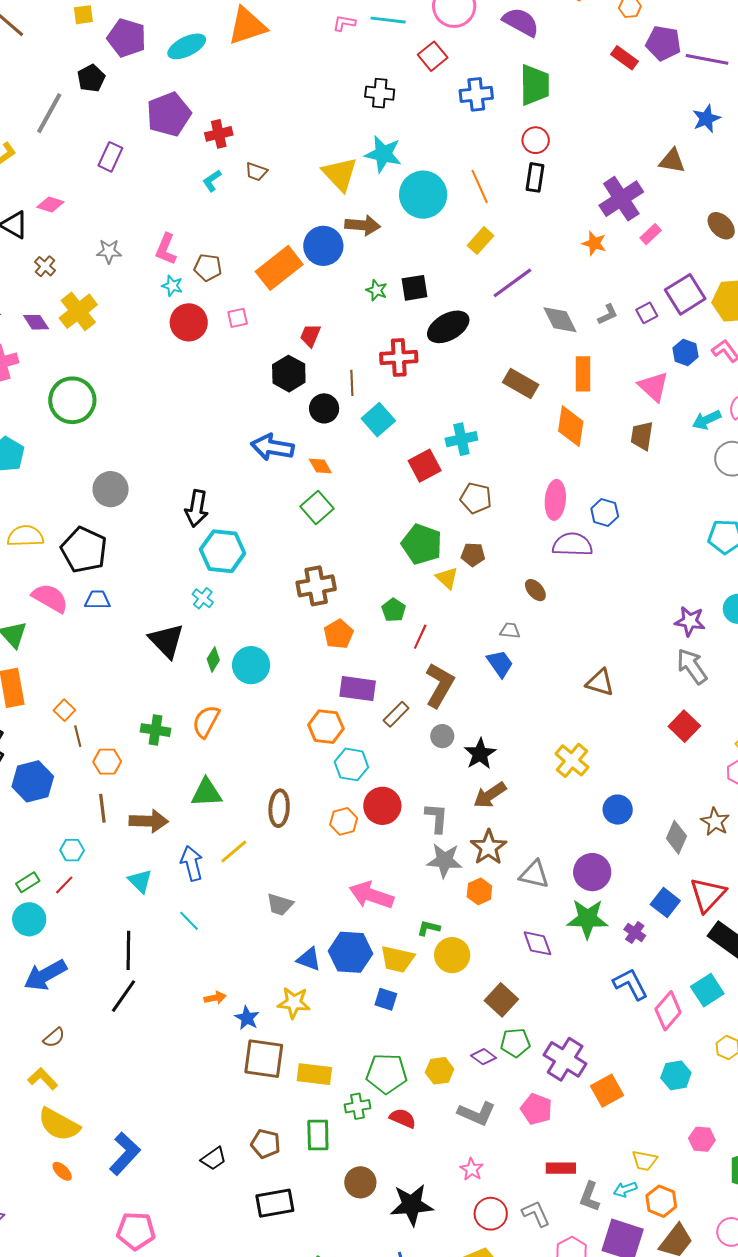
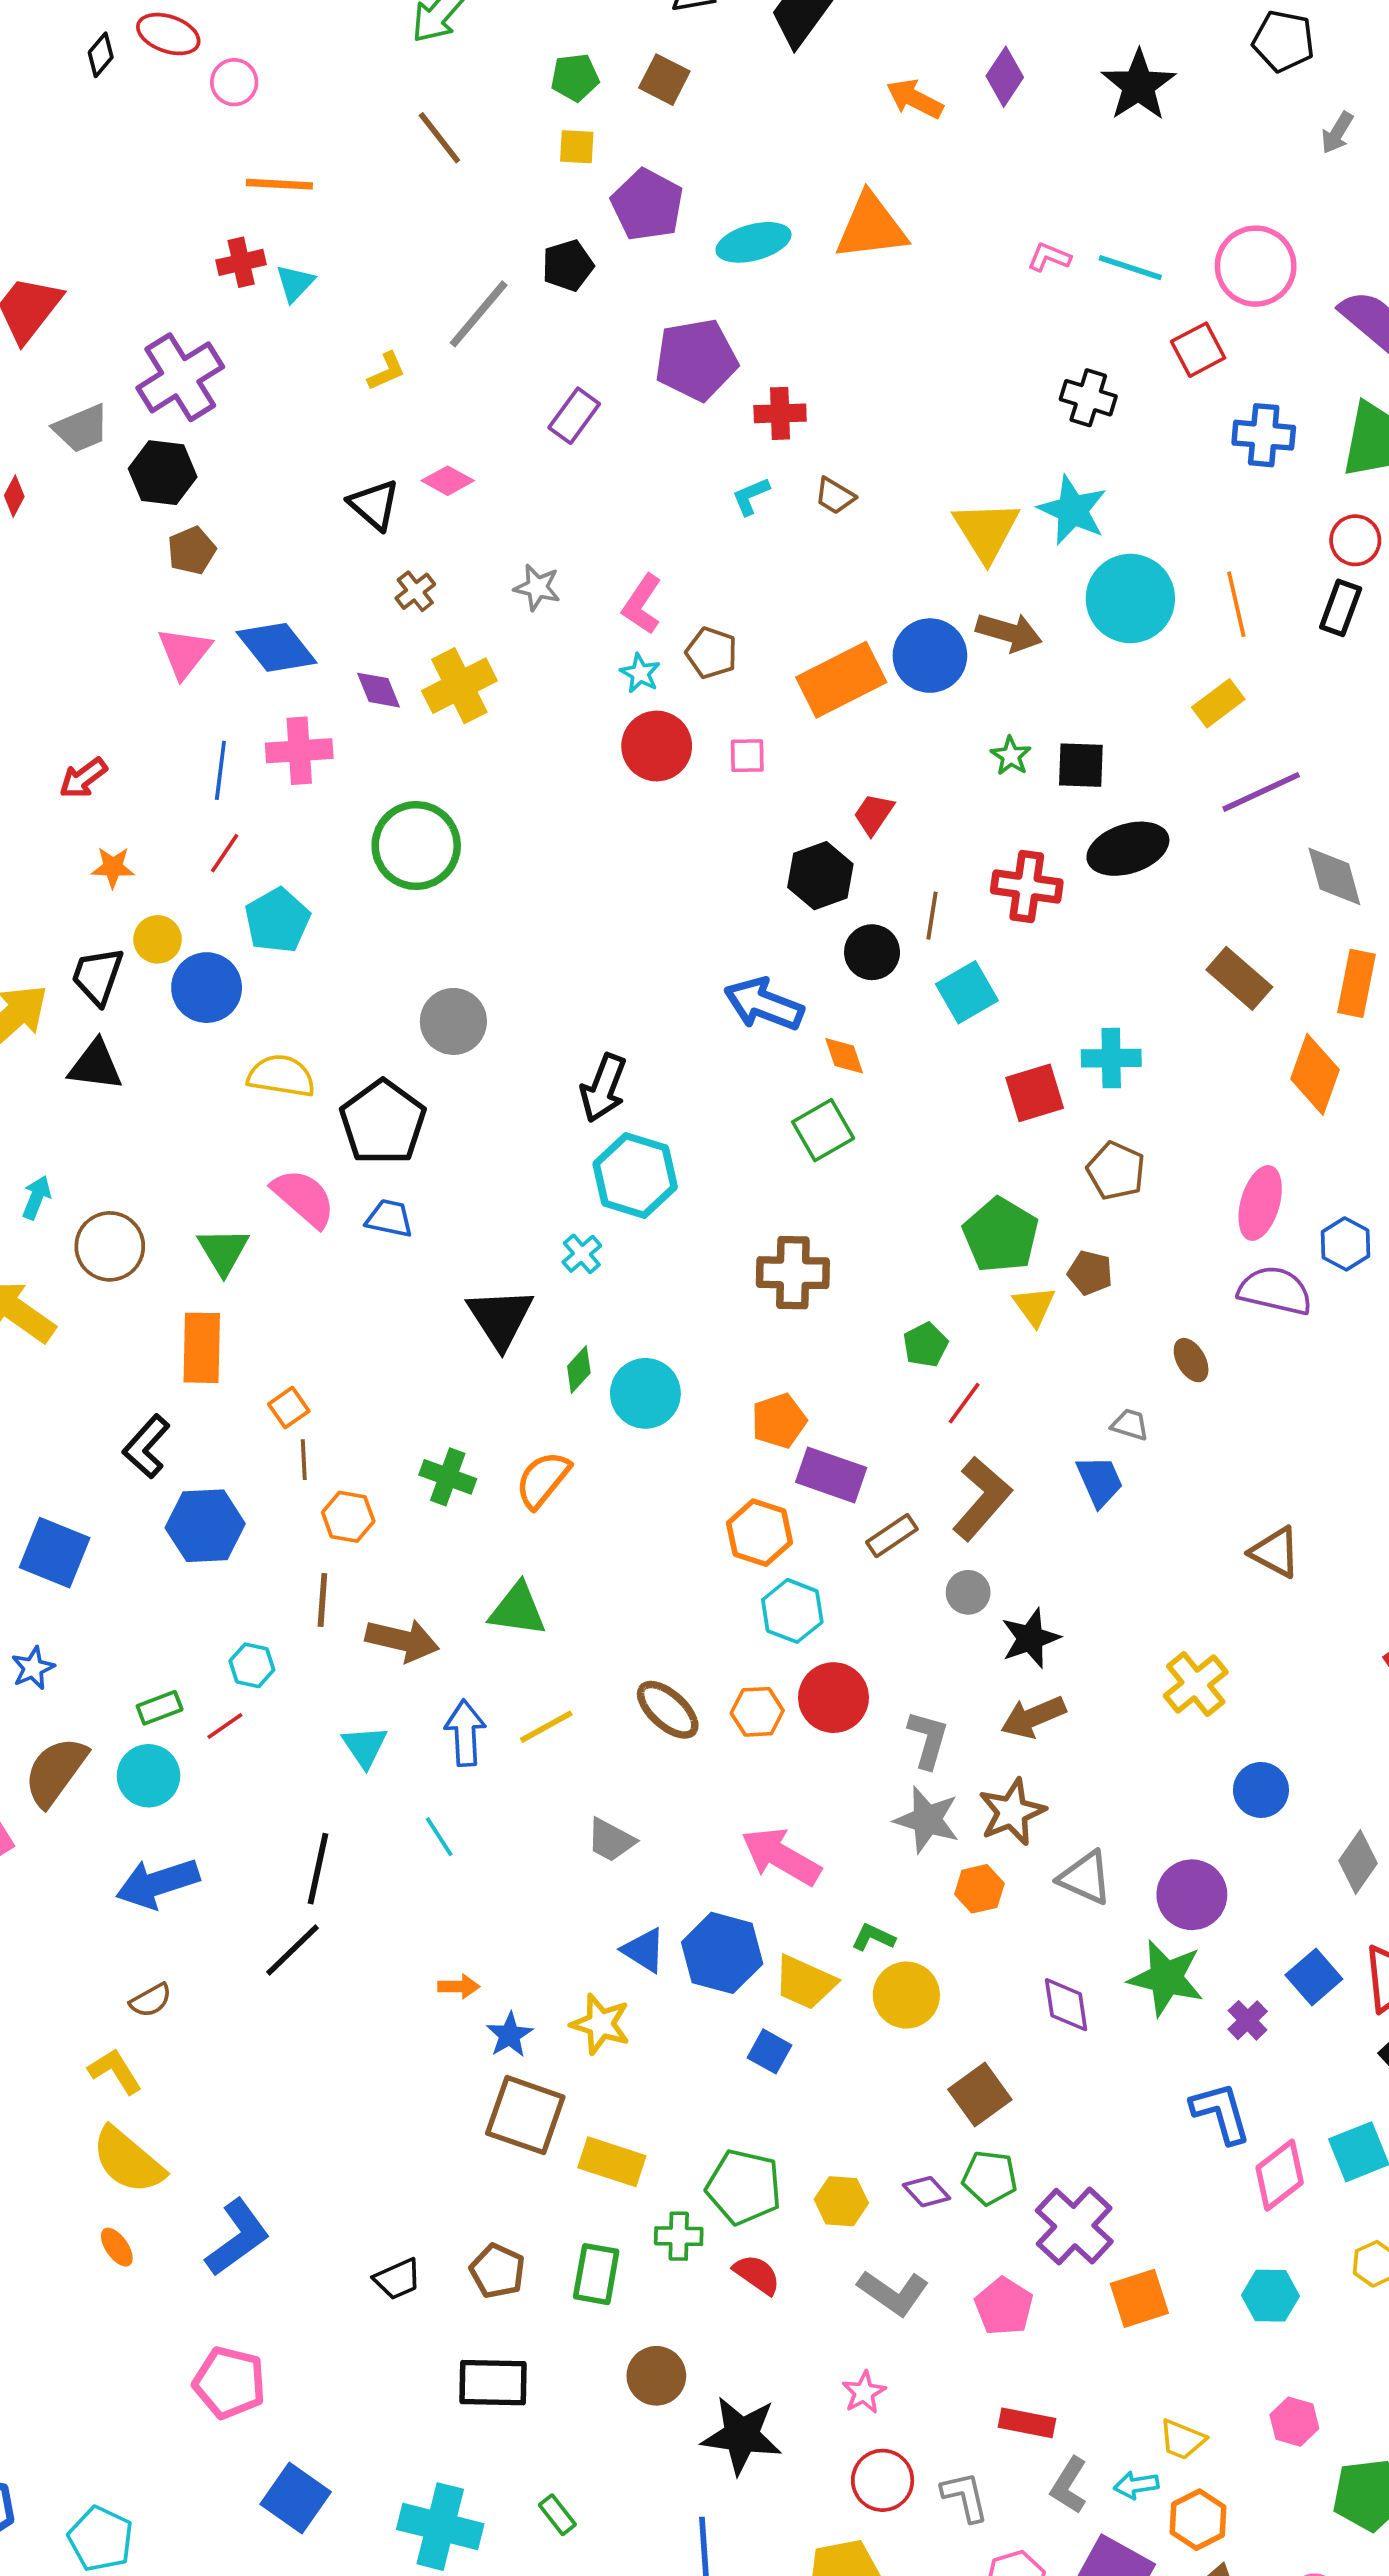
orange pentagon: (339, 634) -> (779, 1421), moved
brown ellipse: (279, 808) -> (668, 1710), moved, turned -63

